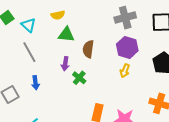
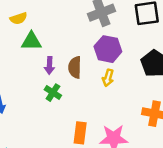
brown semicircle: (88, 49) -> (75, 67), moved
purple arrow: (65, 64) -> (49, 66), moved

